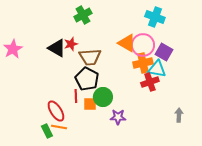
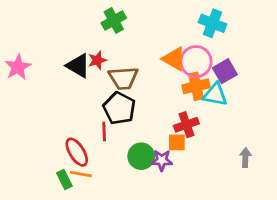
purple square: (164, 52) -> (225, 71), turned 30
red cross: (150, 82) -> (186, 125), moved
green circle: (103, 97) -> (141, 156), moved
orange square: (90, 104) -> (177, 142), moved

